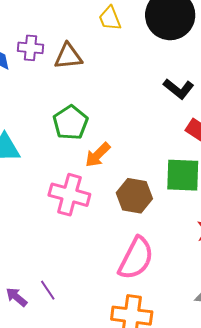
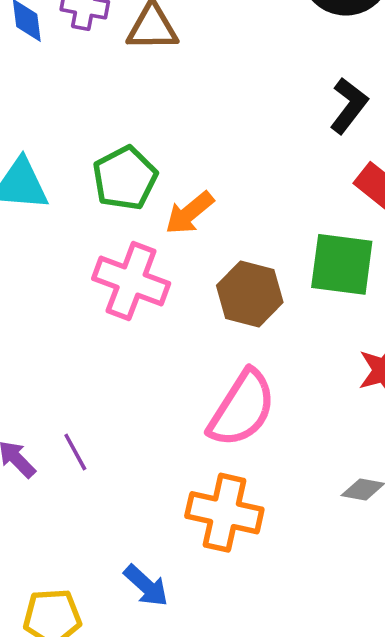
black L-shape: (178, 89) -> (349, 106), turned -96
green pentagon: (70, 123) -> (125, 178), moved

